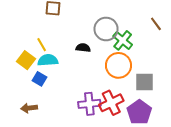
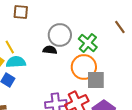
gray circle: (106, 29) -> (60, 35), moved
gray square: (144, 82) -> (96, 80), moved

